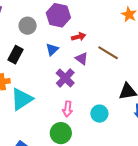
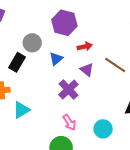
gray circle: (28, 26) -> (32, 43), moved
cyan triangle: (22, 99) -> (21, 110), size x0.7
pink arrow: (67, 109) -> (69, 122), turned -42

